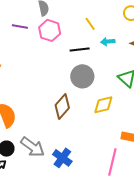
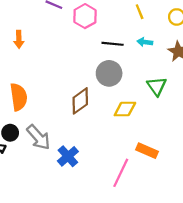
yellow line: (90, 24) -> (140, 12), moved

